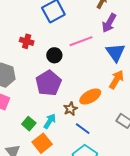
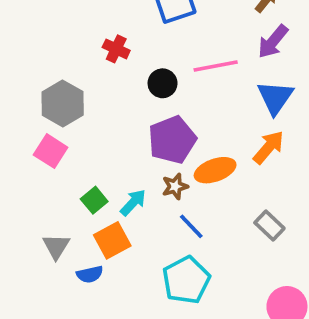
purple pentagon: (48, 83) -> (172, 140), moved

